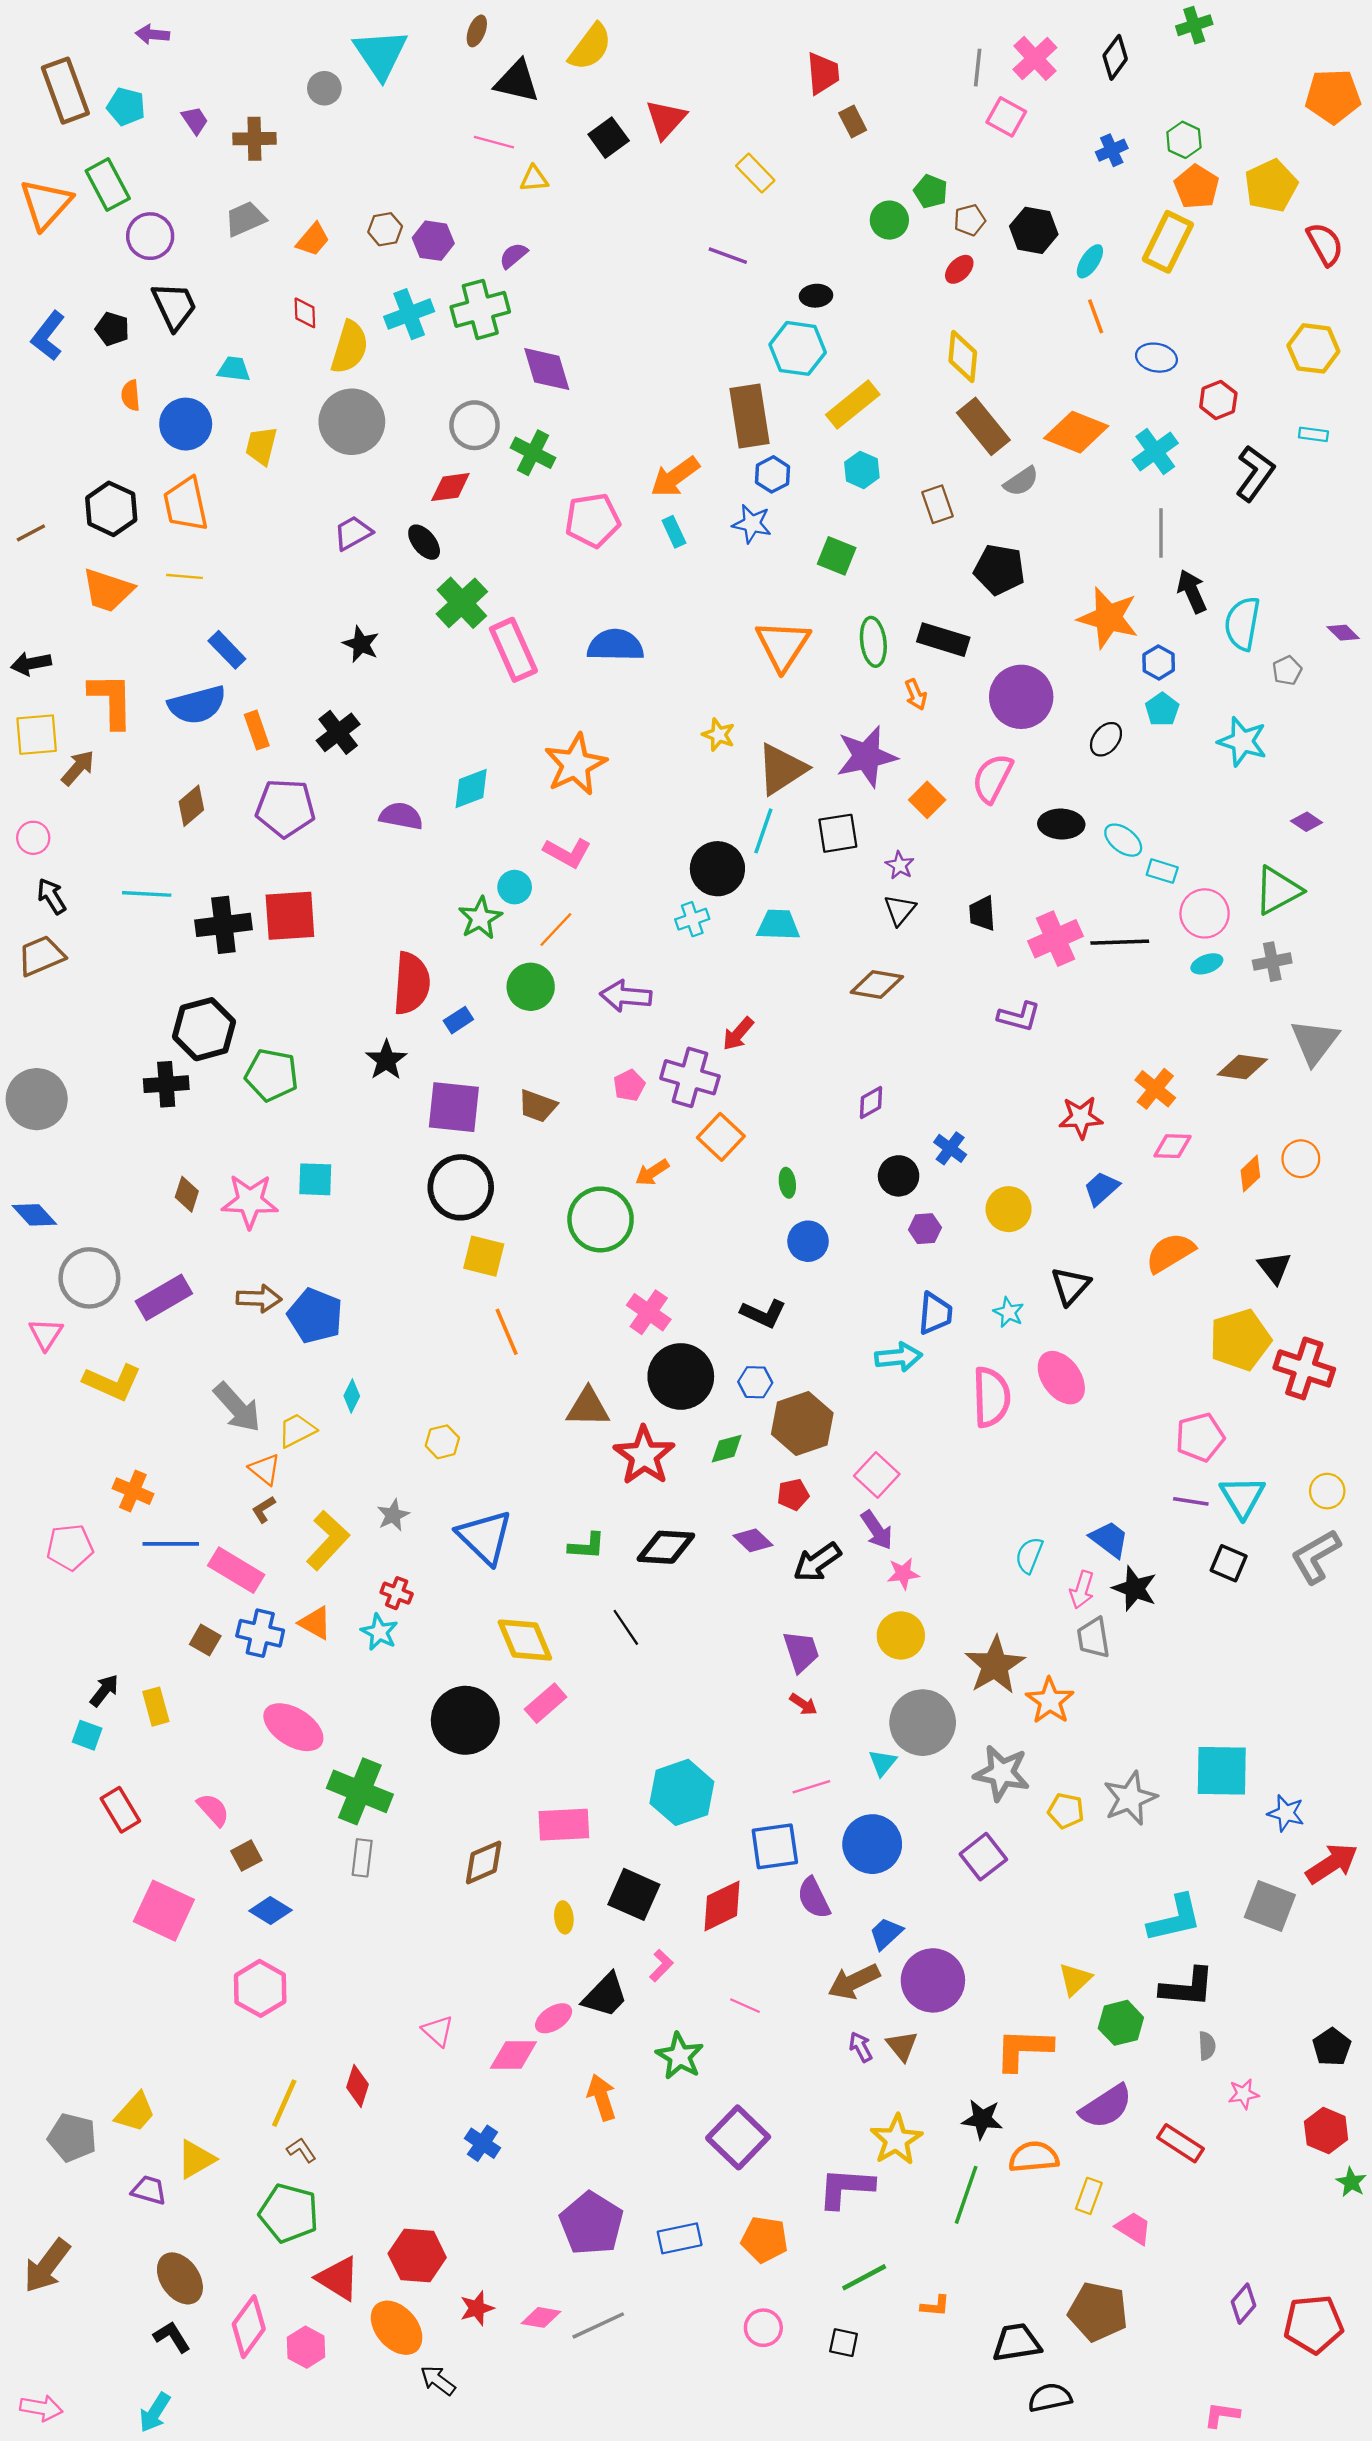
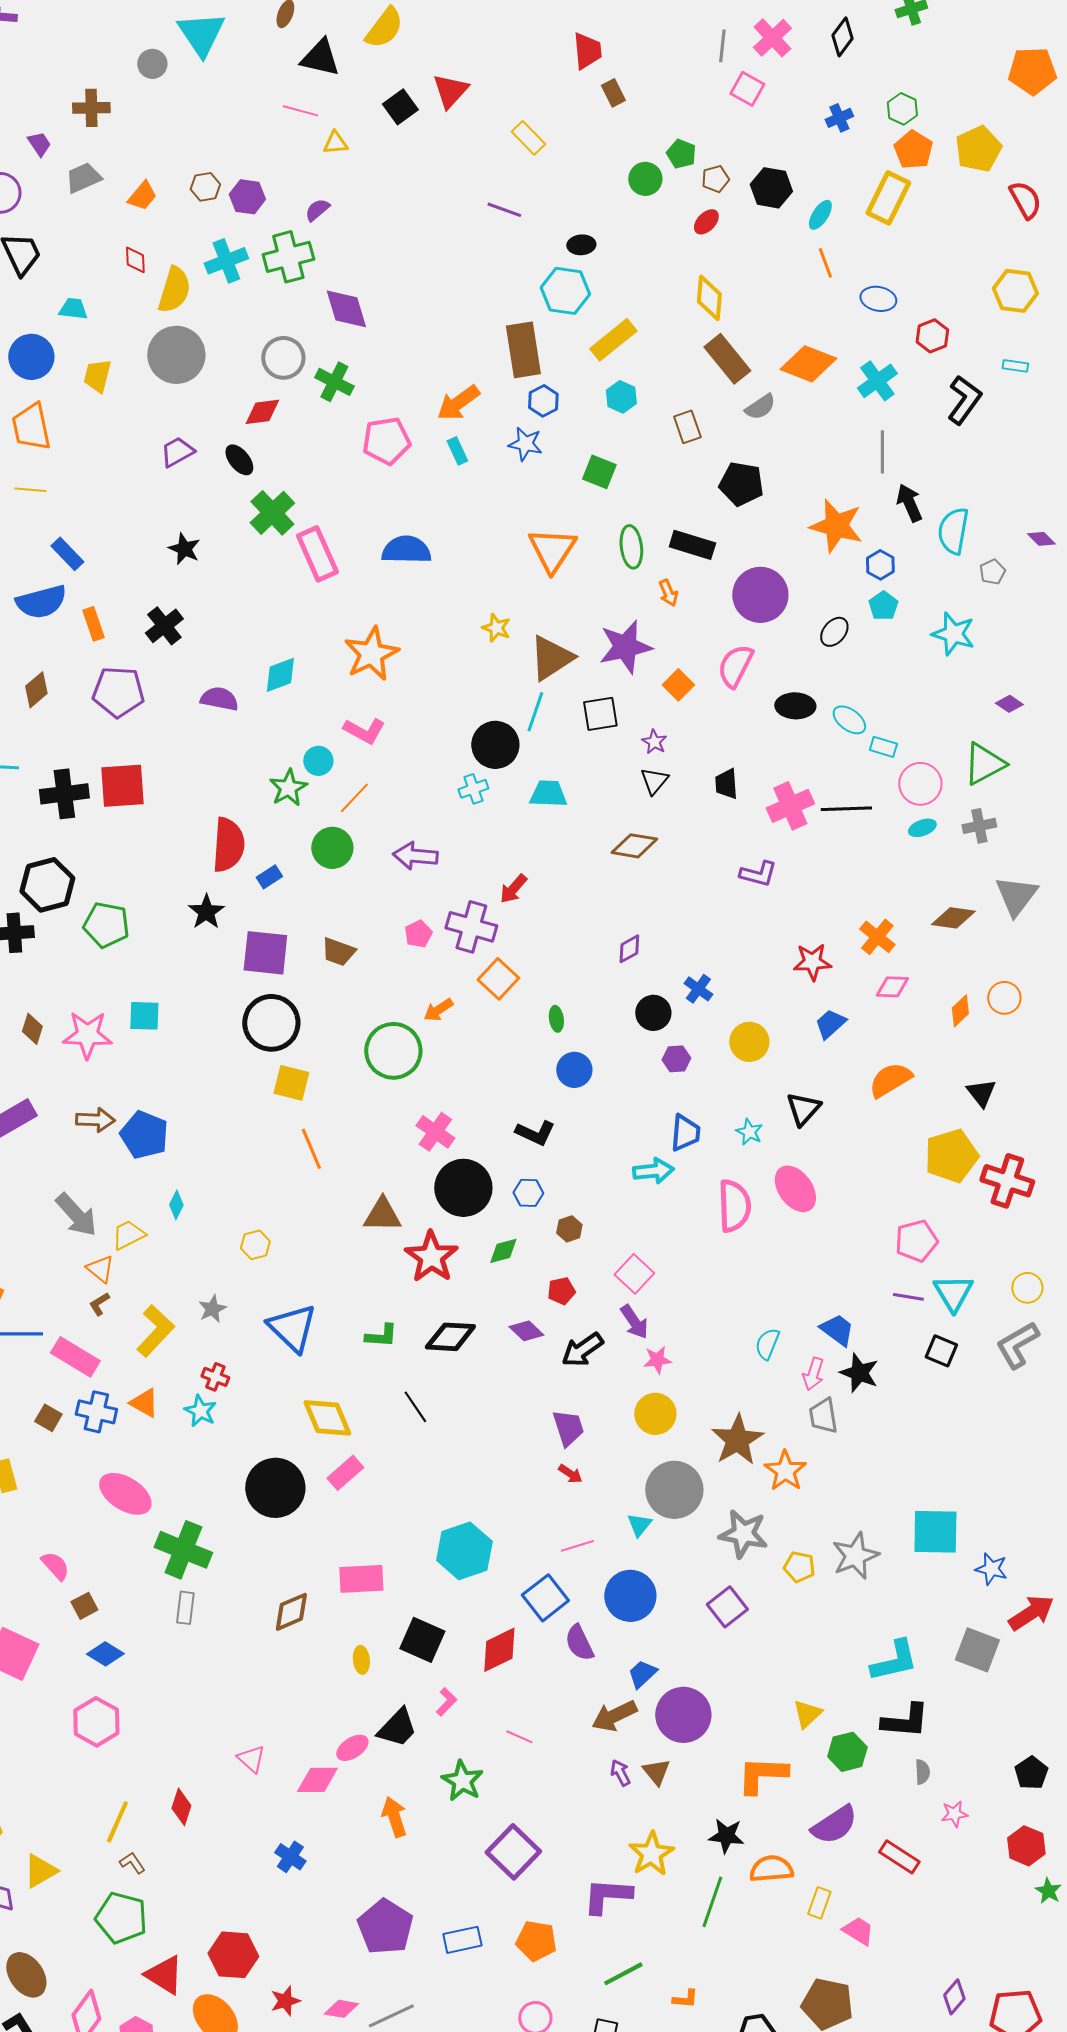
purple trapezoid: (195, 120) -> (39, 144), moved
brown hexagon: (802, 1423) -> (569, 1229), size x0.5
blue square: (775, 1846) -> (545, 1598), turned -30

